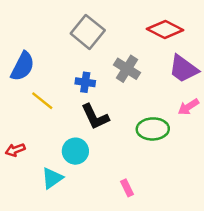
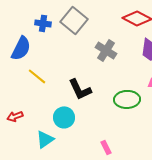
blue cross: (85, 82) -> (43, 23), moved

